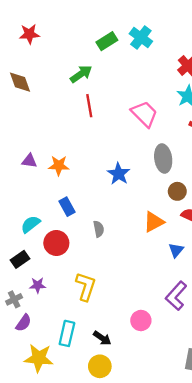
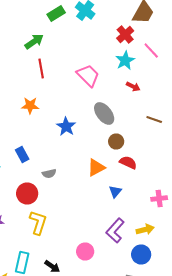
gray ellipse: (163, 158) -> (104, 114), turned -30
orange star: (59, 166) -> (30, 106), moved
gray semicircle: (99, 229) -> (49, 174), turned 88
red circle: (56, 243) -> (27, 194), moved

